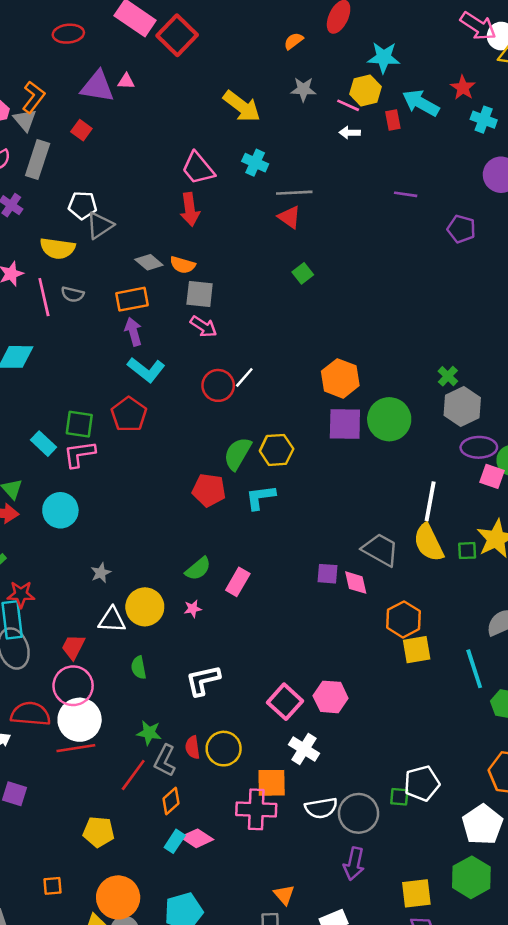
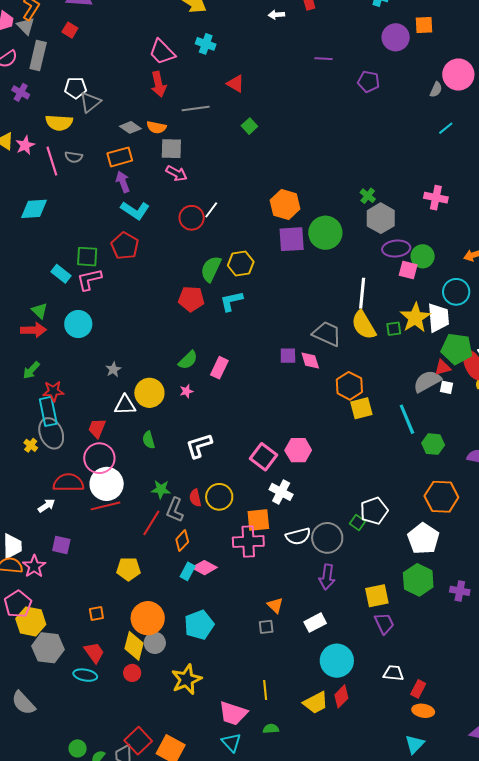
gray line: (294, 193) -> (196, 108), moved
green square: (399, 797) -> (358, 523), turned 35

